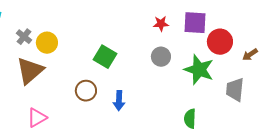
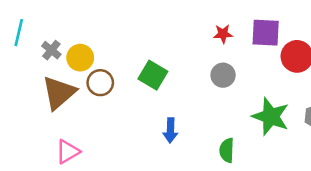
green star: (199, 70) -> (271, 117), moved
brown circle: (86, 91) -> (100, 83), moved
green semicircle: (190, 119) -> (227, 150), moved

